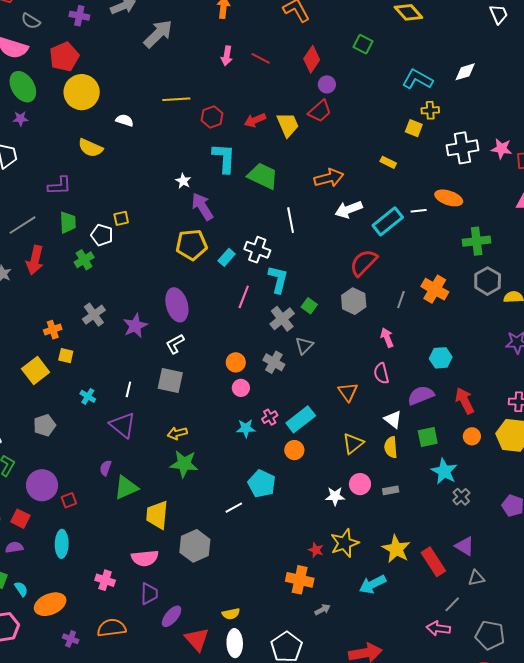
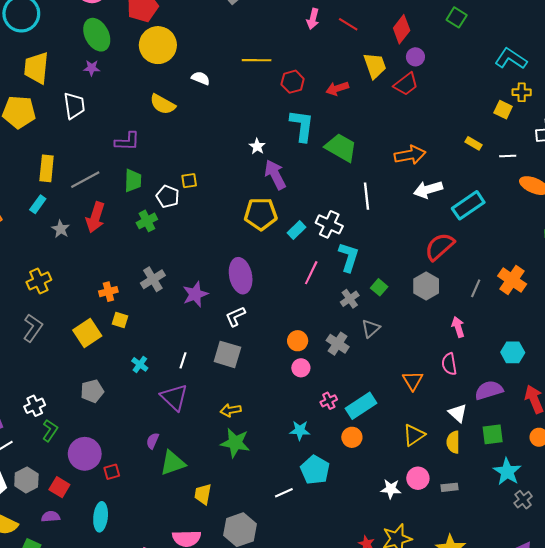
yellow trapezoid: (288, 125) -> (375, 66), moved
white line: (419, 211) -> (508, 156), moved
gray cross: (282, 319) -> (350, 299), size x0.7
cyan star: (246, 428) -> (300, 430), moved
yellow trapezoid: (157, 515) -> (203, 494), size x0.7

